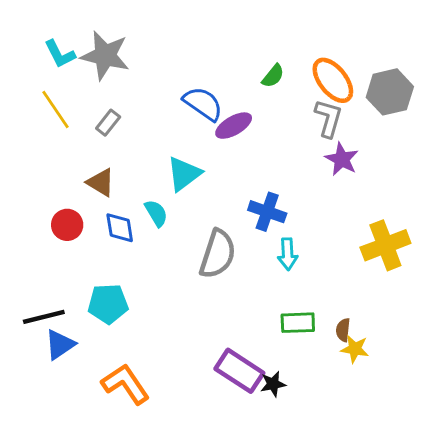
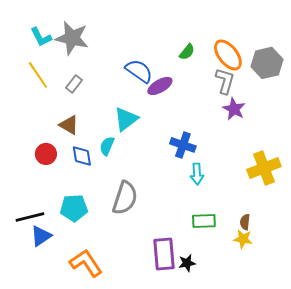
cyan semicircle: (156, 213) -> (107, 146), turned -126
gray semicircle: (218, 254) -> (125, 198), moved
brown semicircle: (343, 330) -> (245, 222), moved
purple rectangle: (239, 371) -> (164, 254), turned 52

